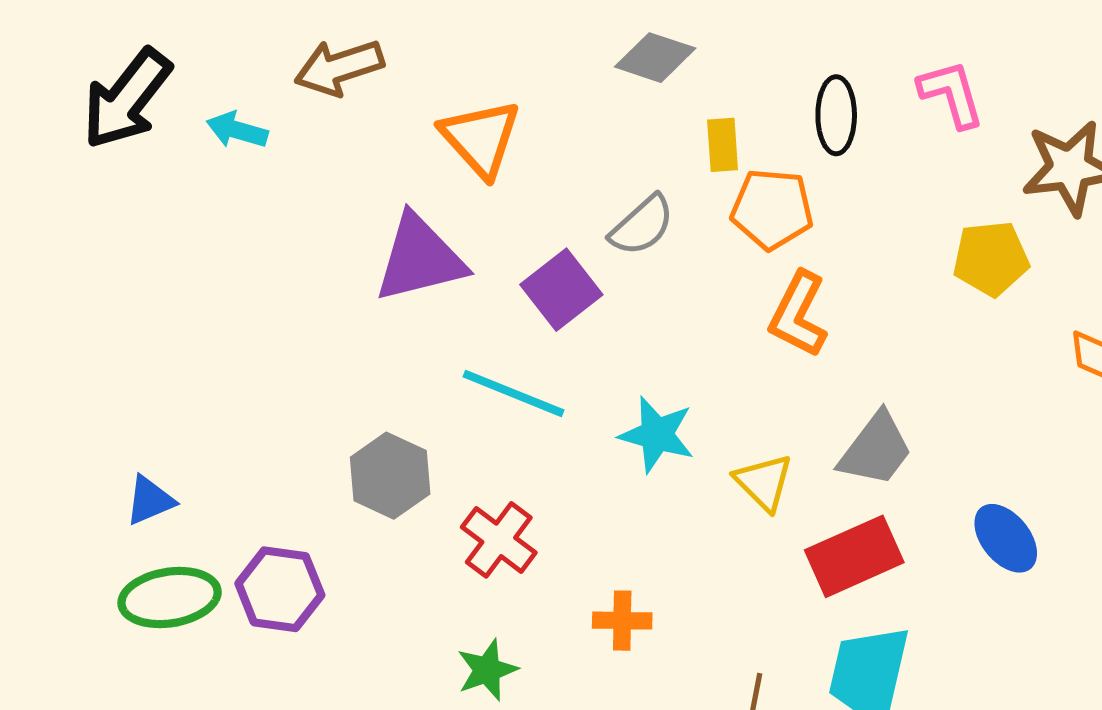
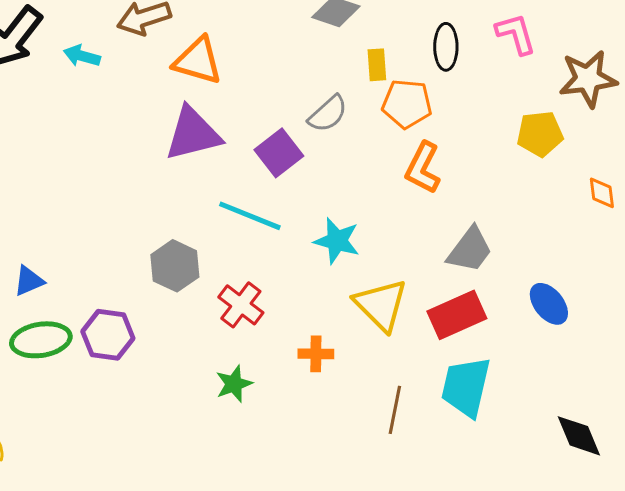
orange triangle: (481, 138) -> (198, 61), moved, turned -32
yellow triangle: (764, 482) -> (381, 305), moved, size x1.5

